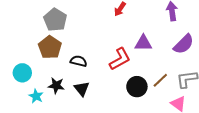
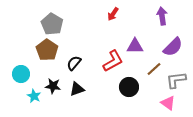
black semicircle: (79, 61) -> (74, 63), turned -63
brown line: (160, 80) -> (154, 69), moved
black triangle: (82, 89) -> (77, 89), turned 49

